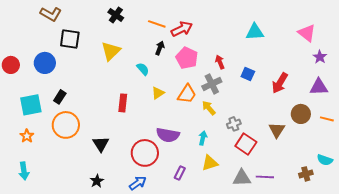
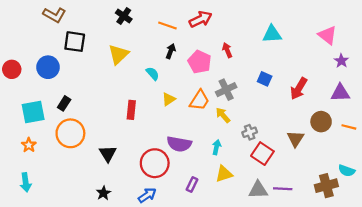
red arrow: (182, 29) -> (201, 19), moved
red arrow: (220, 62) -> (227, 50), moved
brown cross: (306, 174) -> (326, 186), size x1.5

